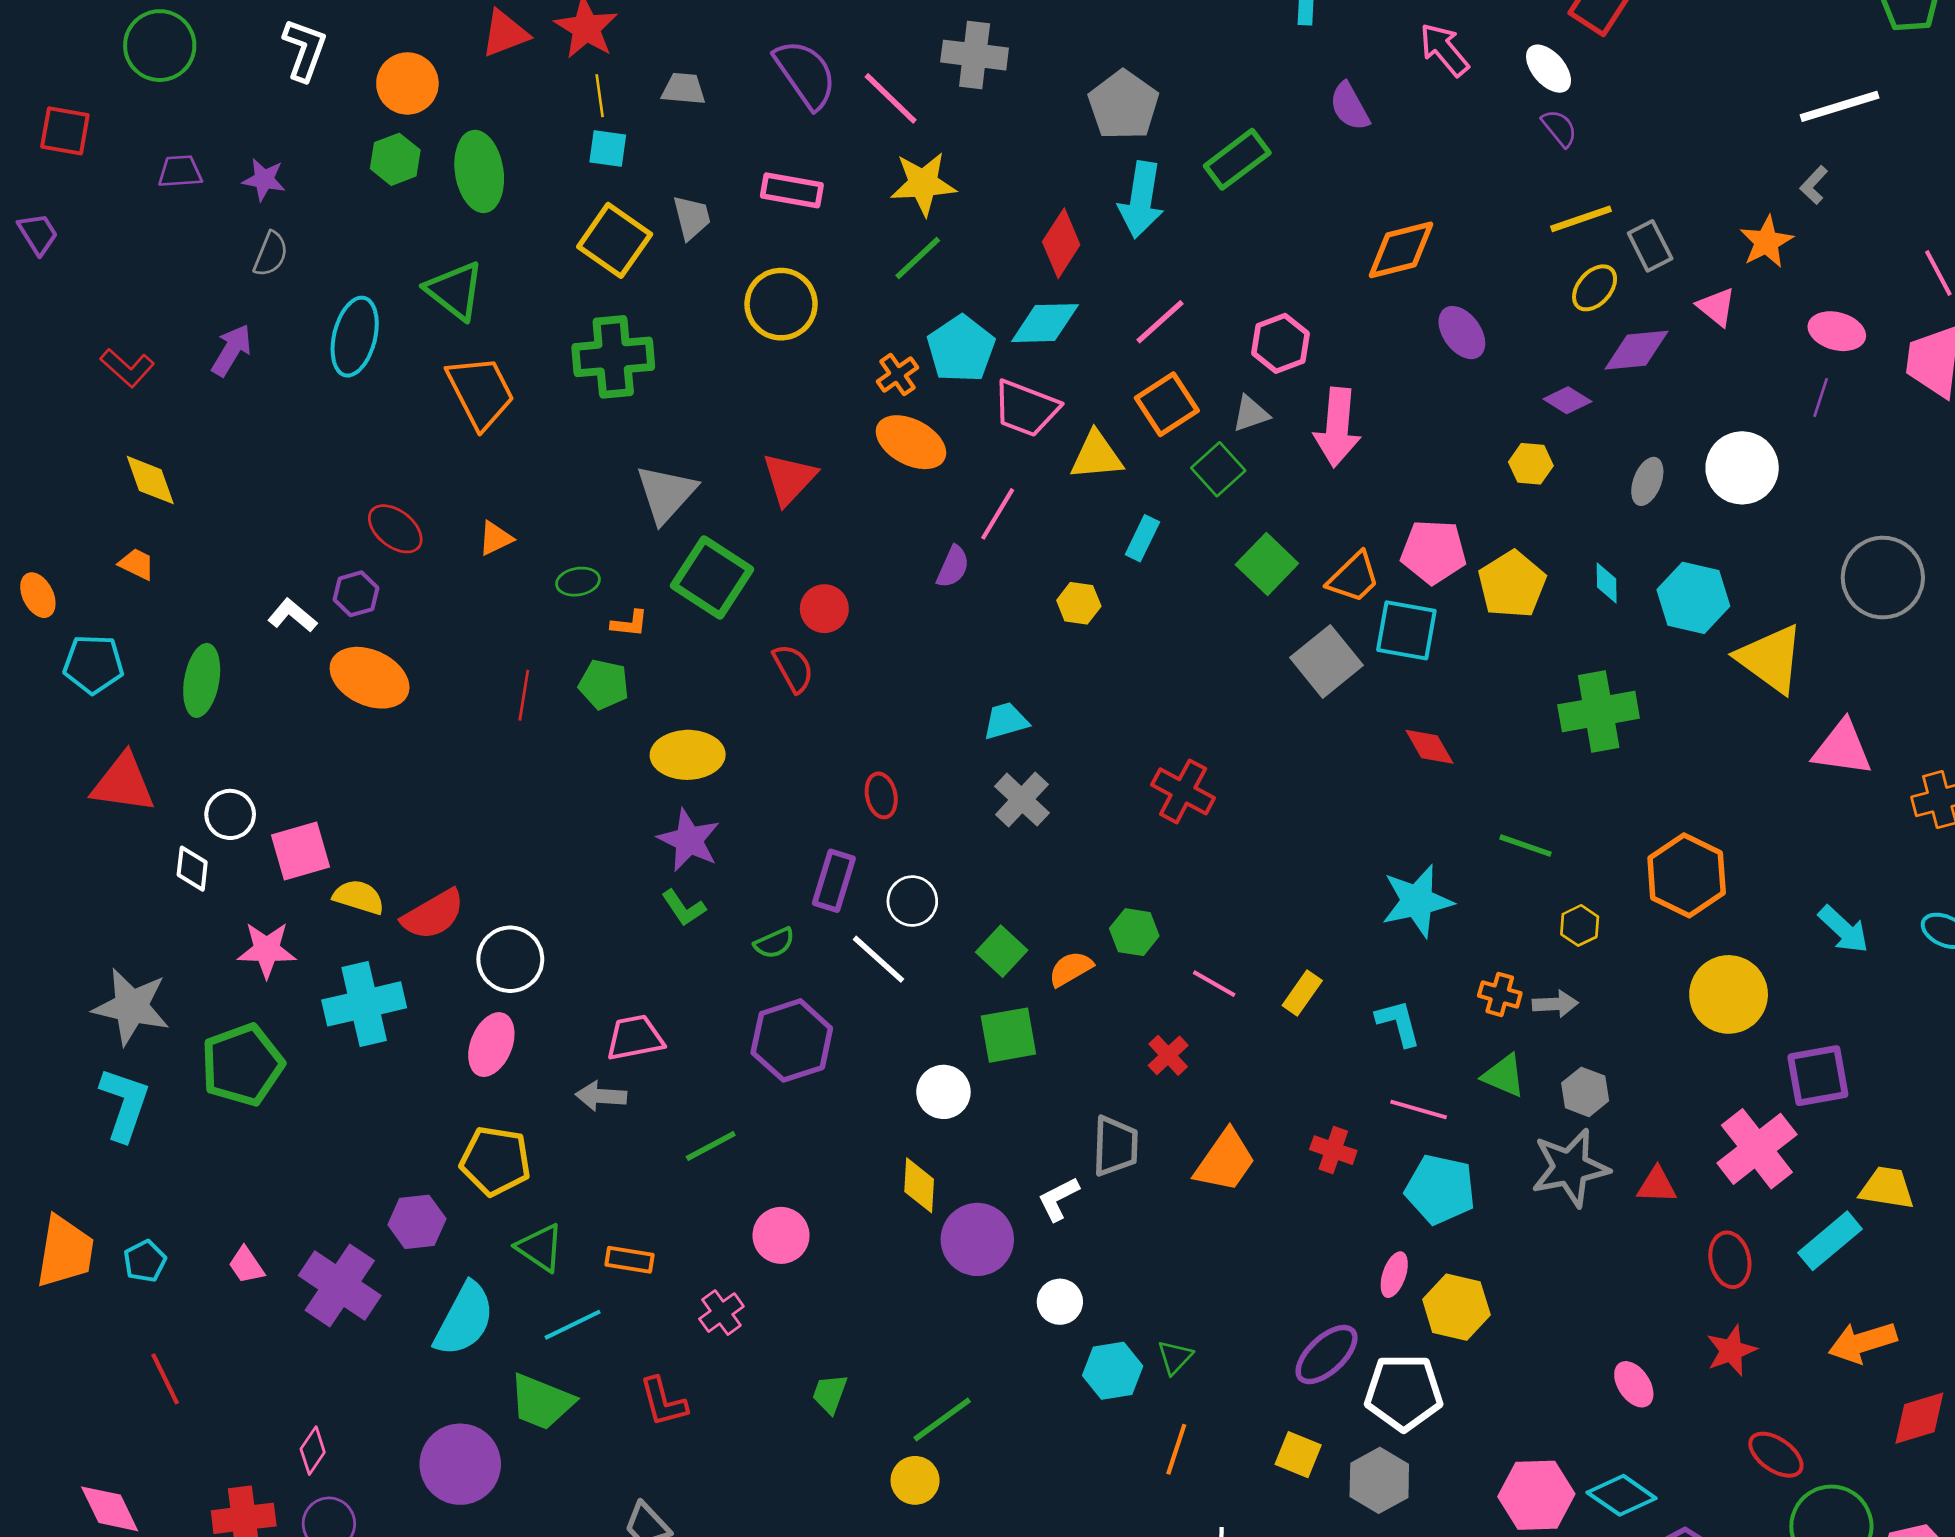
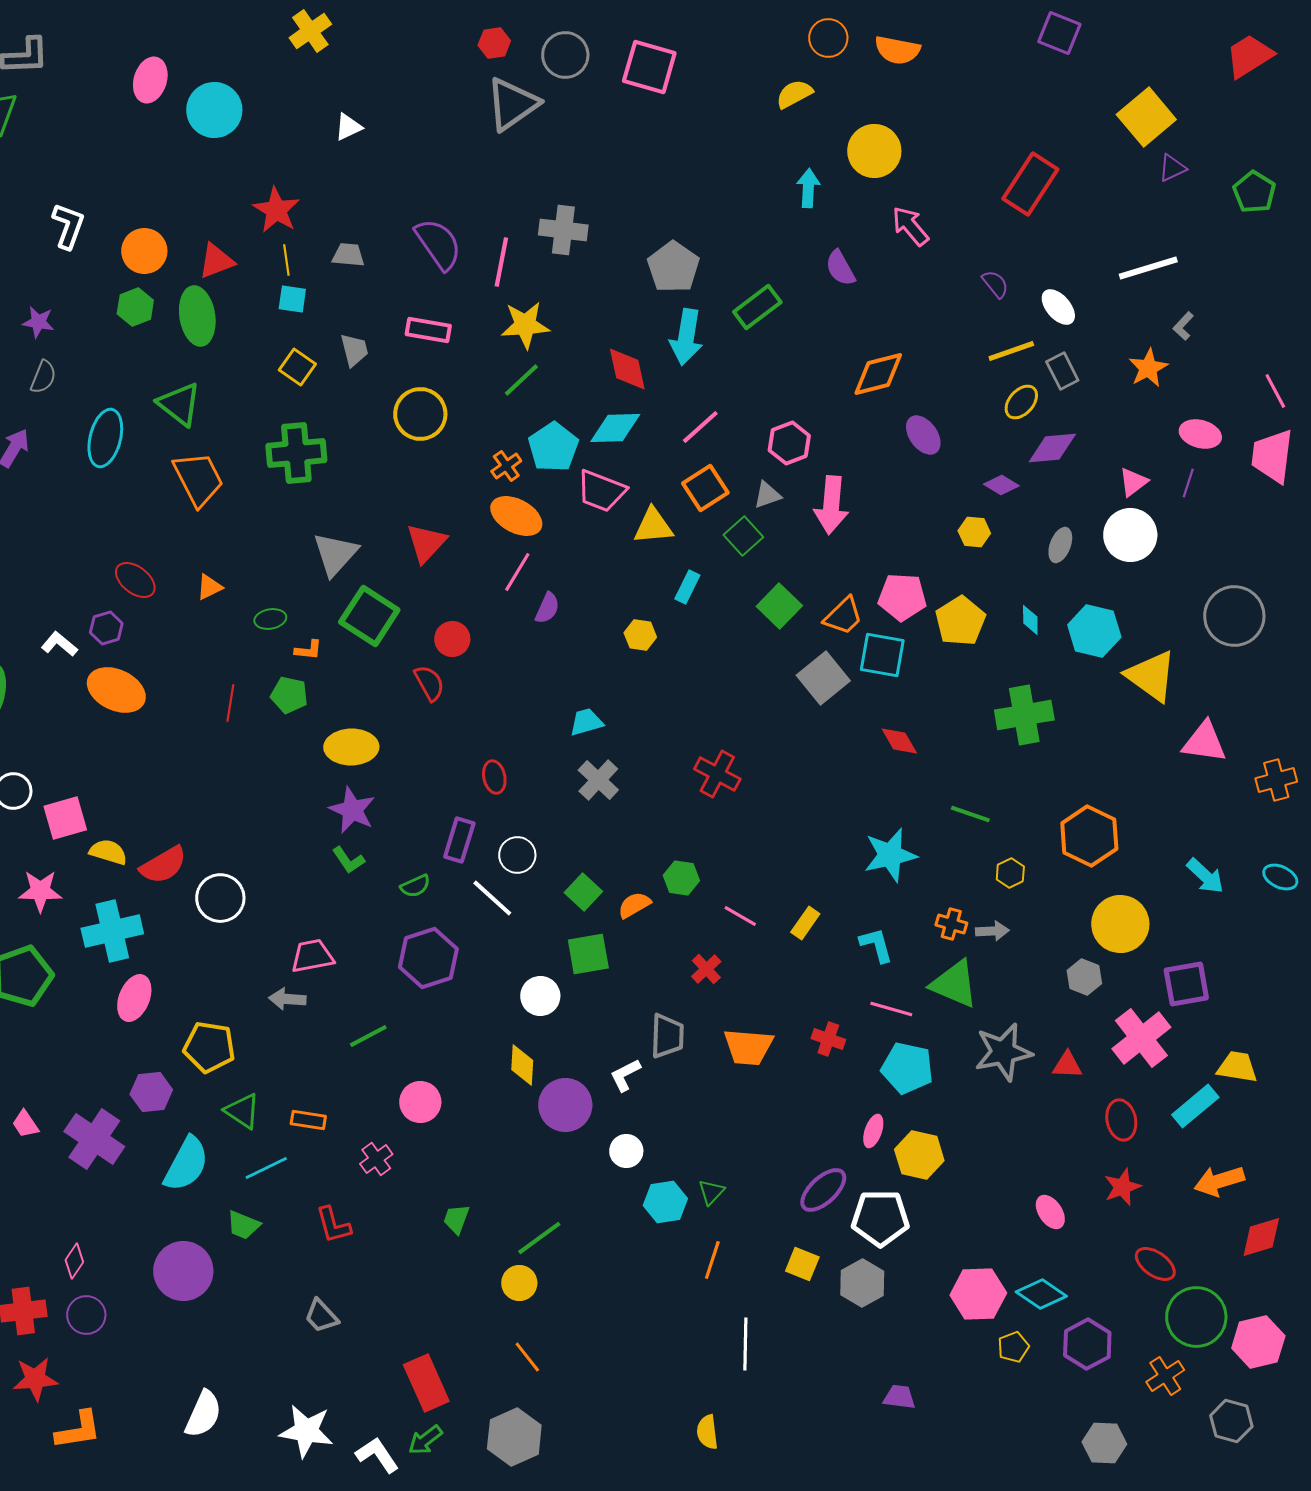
red triangle: (505, 33) -> (216, 261), moved
white ellipse: (1549, 69) -> (1058, 307), moved
pink line: (891, 98) -> (501, 262), turned 57
white line: (1840, 106) -> (1148, 268), moved
yellow square: (615, 240) -> (297, 367), size x0.7
red diamond: (1061, 243) -> (627, 369), turned -45
pink triangle: (1716, 307) -> (1133, 482), moved, turned 44
pink line: (998, 514) -> (517, 572), moved
pink ellipse: (491, 1045) -> (134, 998), moved
green triangle: (1504, 1076) -> (954, 984), size x1.5
gray hexagon: (1585, 1092) -> (1084, 977), moved
orange trapezoid: (1225, 1161) -> (748, 1047), turned 60
green trapezoid: (541, 1402) -> (243, 1225), size x0.7

